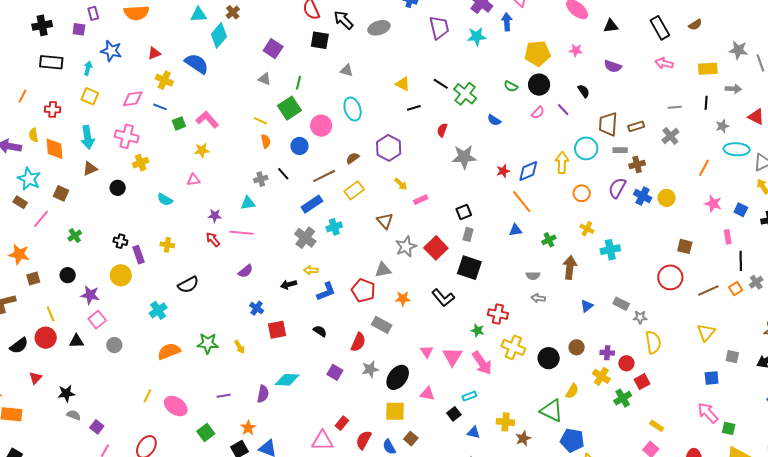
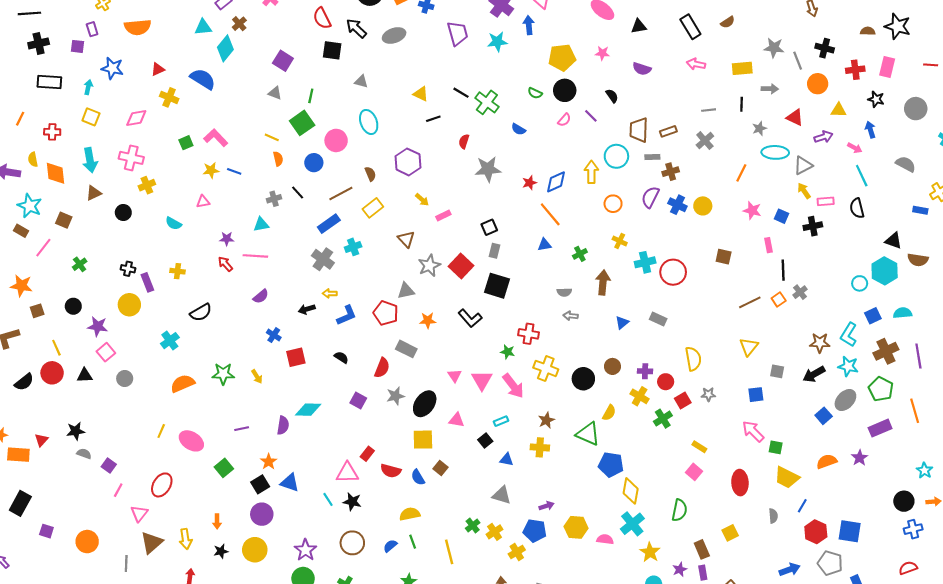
blue line: (160, 107) -> (234, 171), moved
brown semicircle: (353, 158) -> (370, 174), turned 104
red circle: (670, 277) -> (673, 272), moved
gray star: (640, 317) -> (708, 394), moved
red triangle: (35, 378) -> (41, 440), moved
brown star: (523, 438) -> (546, 420), moved
red semicircle: (364, 440) -> (391, 471), turned -102

